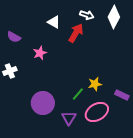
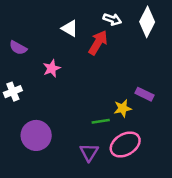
green line: (78, 94) -> (101, 121), turned 40
purple rectangle: (122, 95) -> (145, 94), moved
purple circle: (43, 103) -> (36, 135), moved

